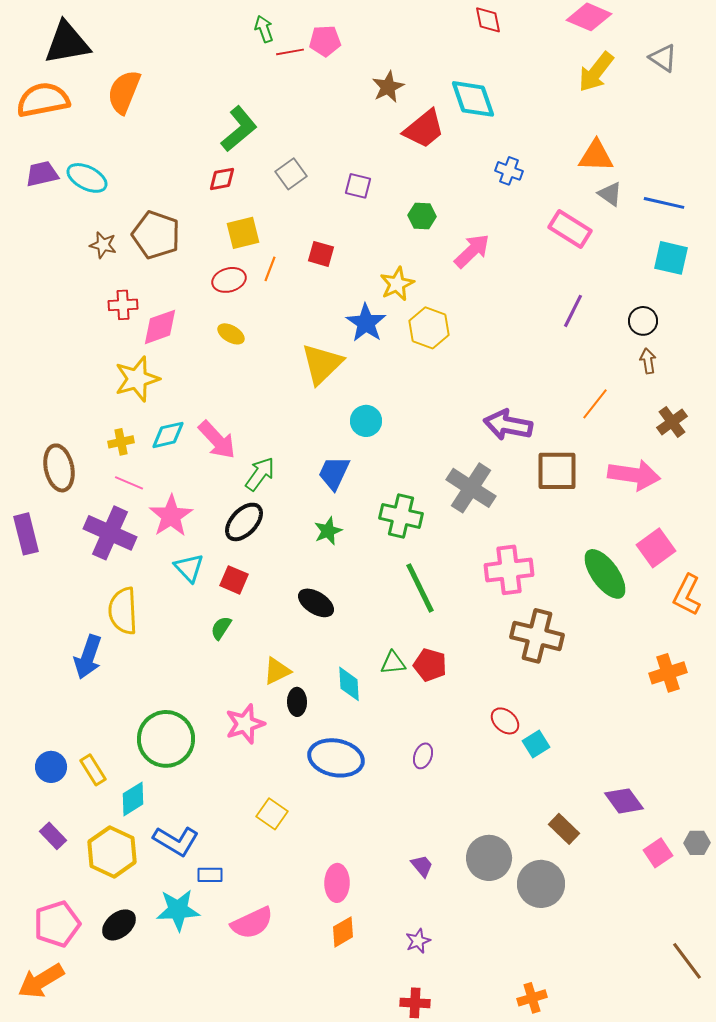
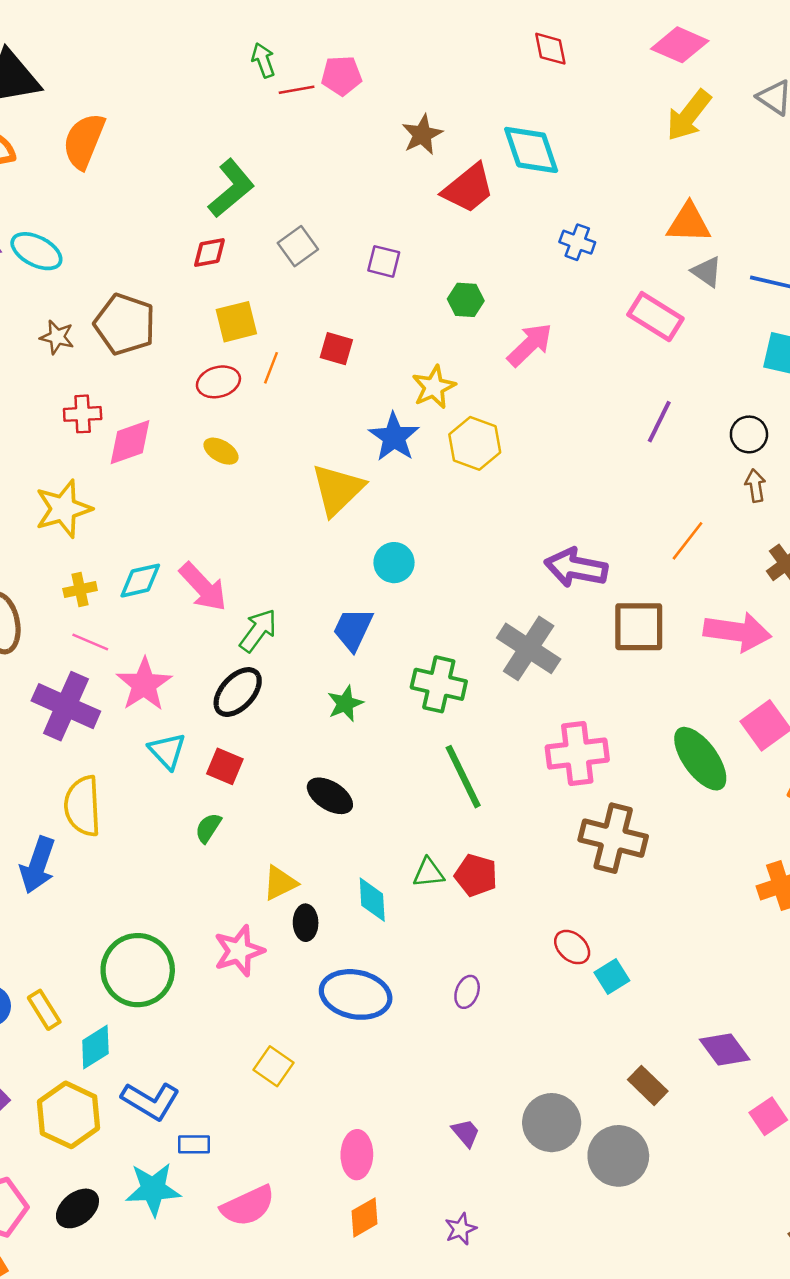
yellow star: (137, 379) -> (63, 509), moved

